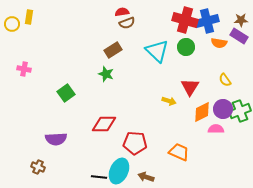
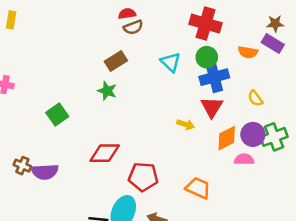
blue cross: (207, 21) -> (214, 77), moved
cyan triangle: (157, 51) -> (171, 62), size x0.7
brown cross: (38, 167) -> (22, 166), moved

